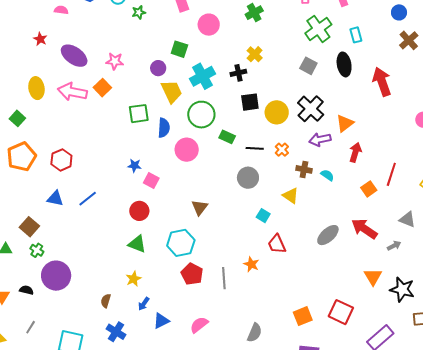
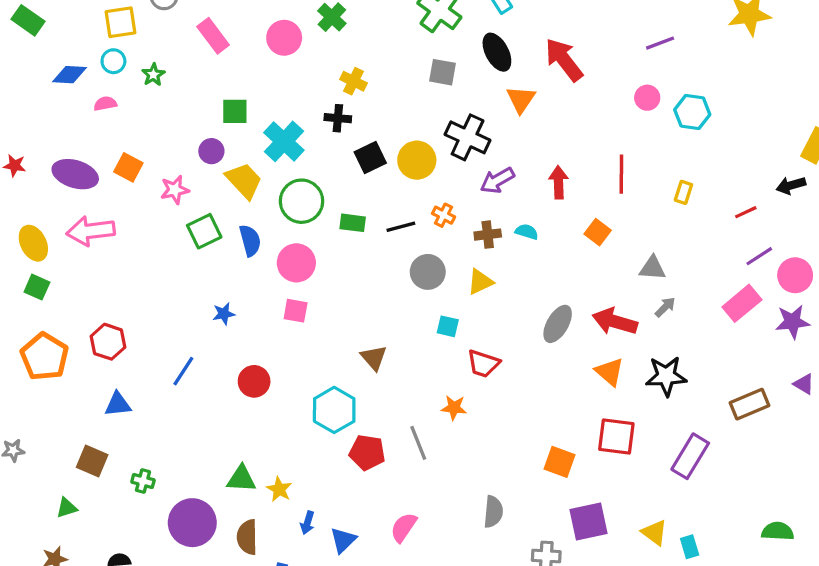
pink semicircle: (61, 10) -> (105, 104), moved
pink circle: (209, 25) -> (284, 38), moved
pink star: (115, 61) -> (175, 190), moved
black cross: (238, 73) -> (338, 118), turned 35
orange square: (102, 88) -> (128, 167), moved
green square: (17, 118) -> (37, 287), moved
orange triangle: (345, 123) -> (521, 99), moved
red line: (391, 174) -> (621, 174), moved
gray circle: (248, 178) -> (428, 272), moved
pink square: (151, 180) -> (296, 311), moved
yellow triangle: (291, 196) -> (480, 282), turned -42
blue line: (88, 199) -> (183, 371), moved
brown triangle: (200, 207) -> (374, 358), moved
gray triangle: (407, 219) -> (652, 268), moved
red arrow: (364, 229) -> (615, 322), moved
green triangle: (137, 244) -> (241, 479), moved
red trapezoid: (277, 244) -> (483, 364), turned -30
green cross: (37, 250) -> (143, 481), moved
purple circle: (56, 276) -> (192, 523), moved
orange triangle: (373, 277) -> (610, 372), moved
black star: (402, 289) -> (666, 376), moved
brown semicircle: (106, 301) -> (247, 537), size x1.5
orange square: (303, 316) -> (559, 462), turned -30

